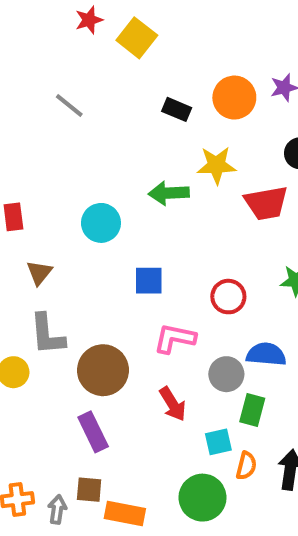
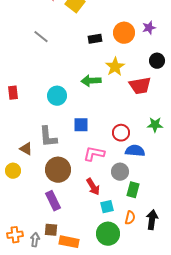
black rectangle: (177, 109) -> (95, 39), turned -32
yellow star: (216, 165) -> (115, 67), turned -30
brown triangle: (39, 273) -> (26, 149), moved, turned -40
gray L-shape: (47, 334) -> (48, 137), moved
blue semicircle: (266, 354) -> (135, 151), moved
cyan square: (218, 442) -> (107, 207), moved

